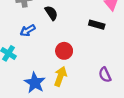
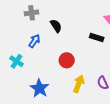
blue arrow: (28, 30) -> (34, 41), turned 152
yellow arrow: (60, 76) -> (79, 84), moved

